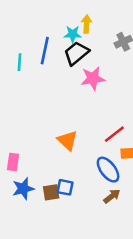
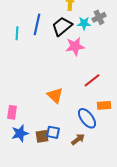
cyan star: (73, 34) -> (84, 23), moved
red line: (114, 134) -> (92, 80), moved
brown arrow: (112, 196) -> (78, 139), moved

